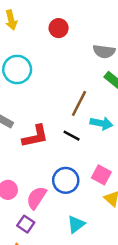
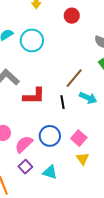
black line: (72, 136) -> (63, 102), turned 40
purple square: (26, 224) -> (25, 167), moved
cyan triangle: (76, 224) -> (50, 172), turned 42

